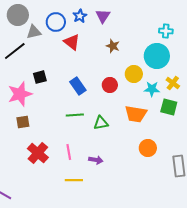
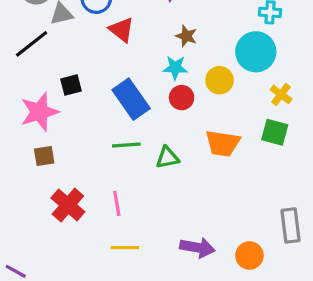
blue rectangle: (78, 86) -> (131, 99), size x1.4
cyan star: (152, 89) -> (175, 68), moved
orange circle: (148, 148) -> (249, 255), moved
purple arrow: (96, 160) -> (197, 248), moved, size x1.5

